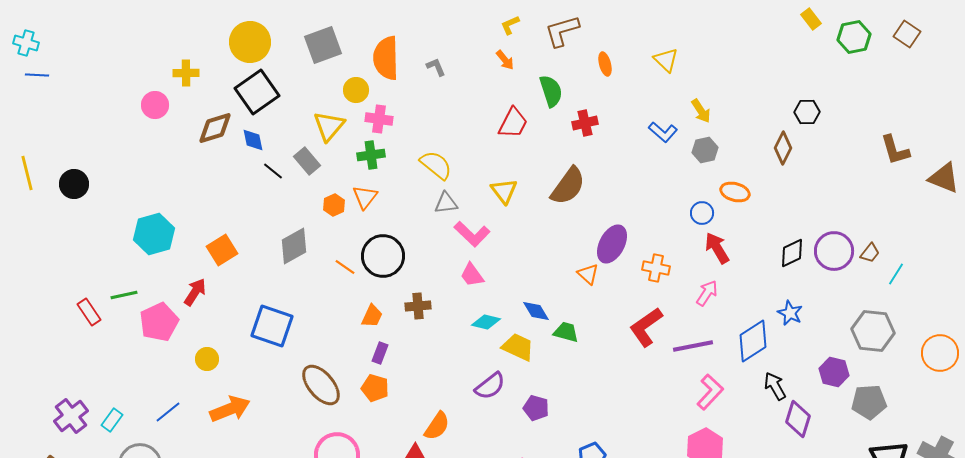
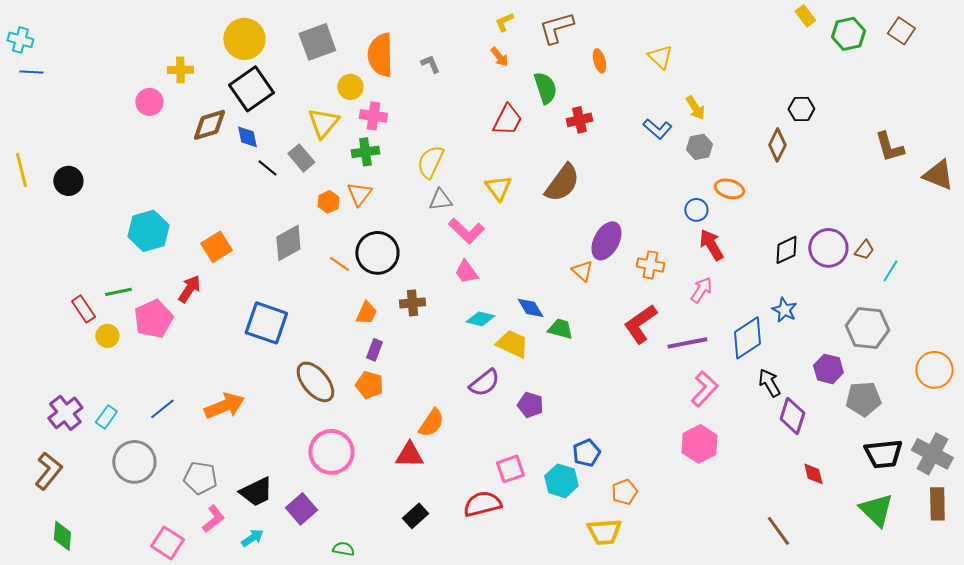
yellow semicircle: (436, 165) -> (430, 162), turned -104
orange circle: (940, 353) -> (934, 370), moved
yellow circle: (207, 359) -> (107, 336), moved

